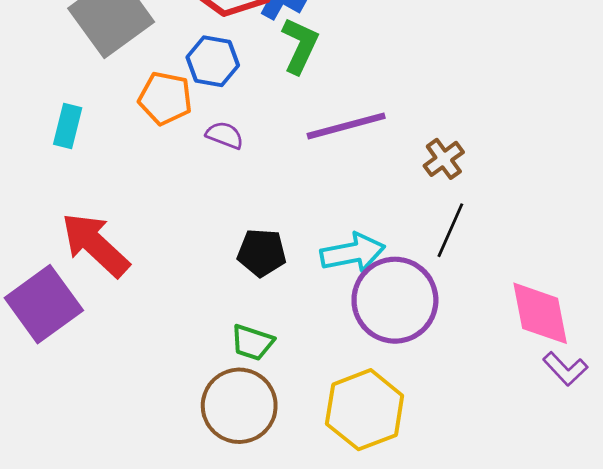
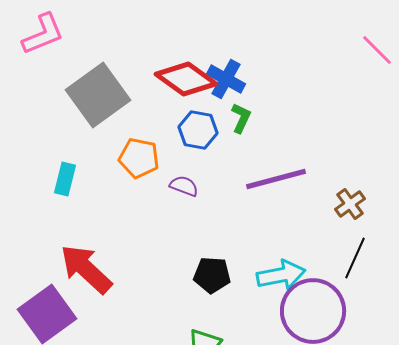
green L-shape: (300, 45) -> (241, 118), size x0.7
blue hexagon: (213, 61) -> (198, 130), moved

